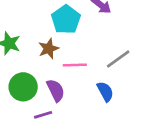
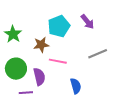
gray line: (118, 59) -> (98, 54), moved

